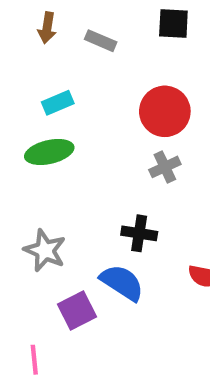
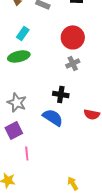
cyan rectangle: (58, 103) -> (23, 33), turned -32
purple square: (77, 310) -> (14, 130), moved
pink line: (34, 360) -> (27, 153), moved

